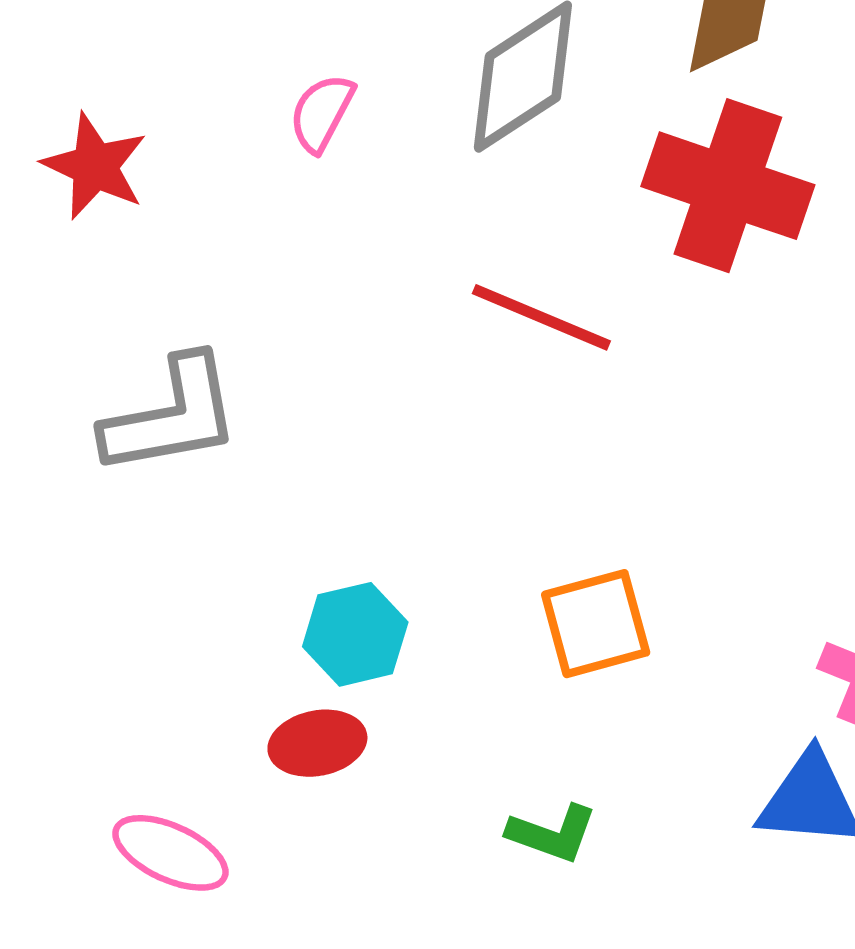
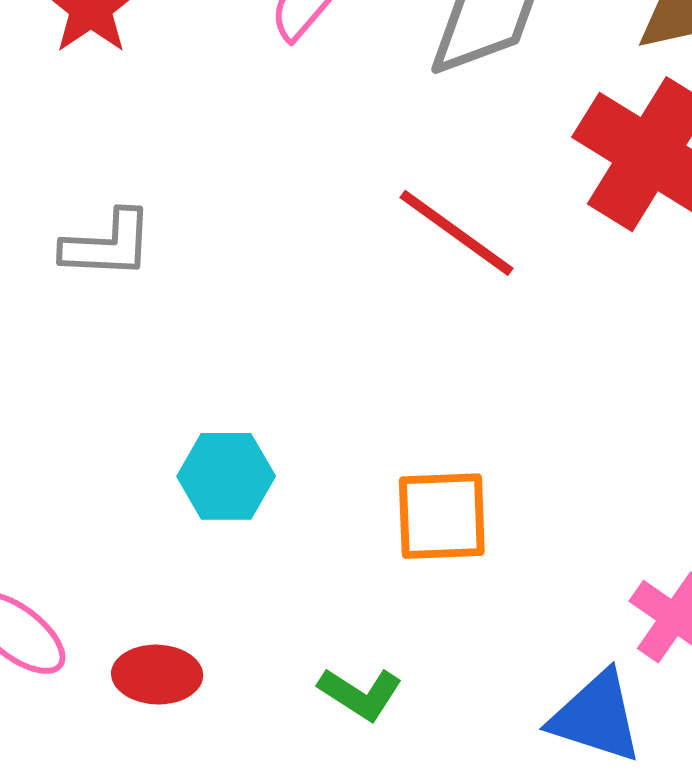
gray L-shape: (172, 416) -> (108, 245), size x0.7
red ellipse: (317, 743) -> (157, 675), moved

